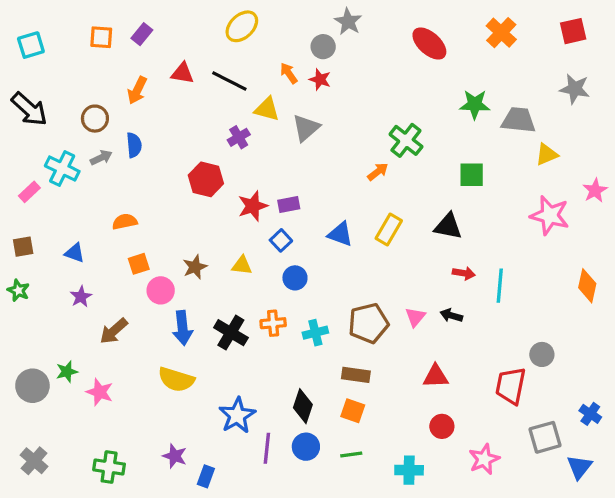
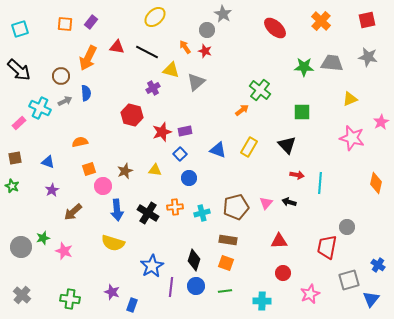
orange arrow: (137, 90) -> (88, 58), size x1.4
gray trapezoid: (518, 120) -> (332, 63), moved
black triangle: (448, 226) -> (287, 145), turned 36

